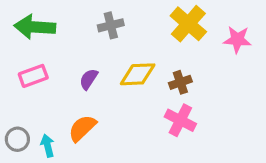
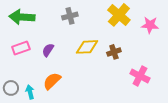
purple semicircle: (89, 79) -> (48, 50), moved
pink cross: (180, 120) -> (140, 76), moved

